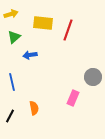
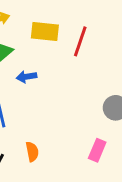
pink rectangle: (73, 98) -> (97, 150), moved

